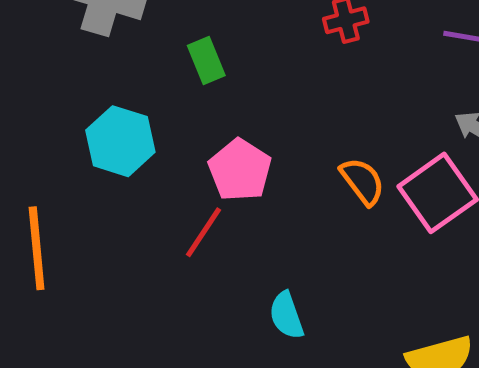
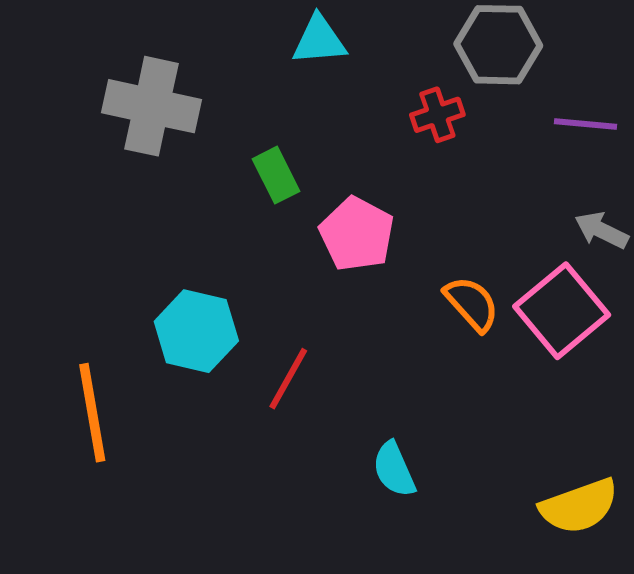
cyan hexagon: (120, 141) -> (196, 331), moved
pink pentagon: (240, 170) -> (357, 234), moved

